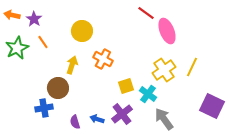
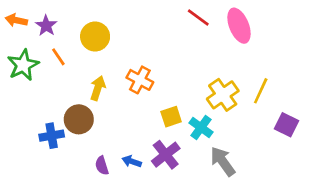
yellow circle: (82, 31) -> (95, 37), moved
pink ellipse: (167, 31) -> (239, 26), moved
purple square: (212, 106) -> (287, 125), moved, size x0.7
blue cross: (44, 108) -> (52, 136), moved

